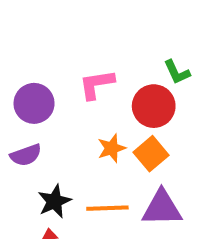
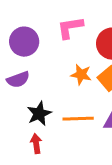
orange star: (112, 148) -> (81, 75), turned 30

